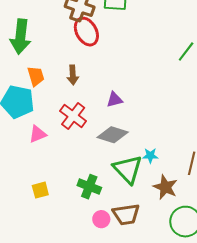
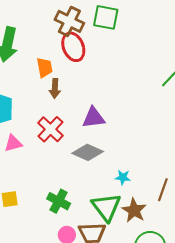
orange trapezoid: (36, 76) -> (44, 68), moved
purple triangle: (115, 100) -> (94, 118), size x1.4
green triangle: (128, 169) -> (106, 207), moved

